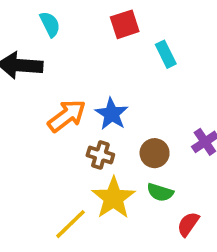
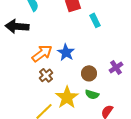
brown cross: (100, 155) -> (46, 75), moved, turned 32

